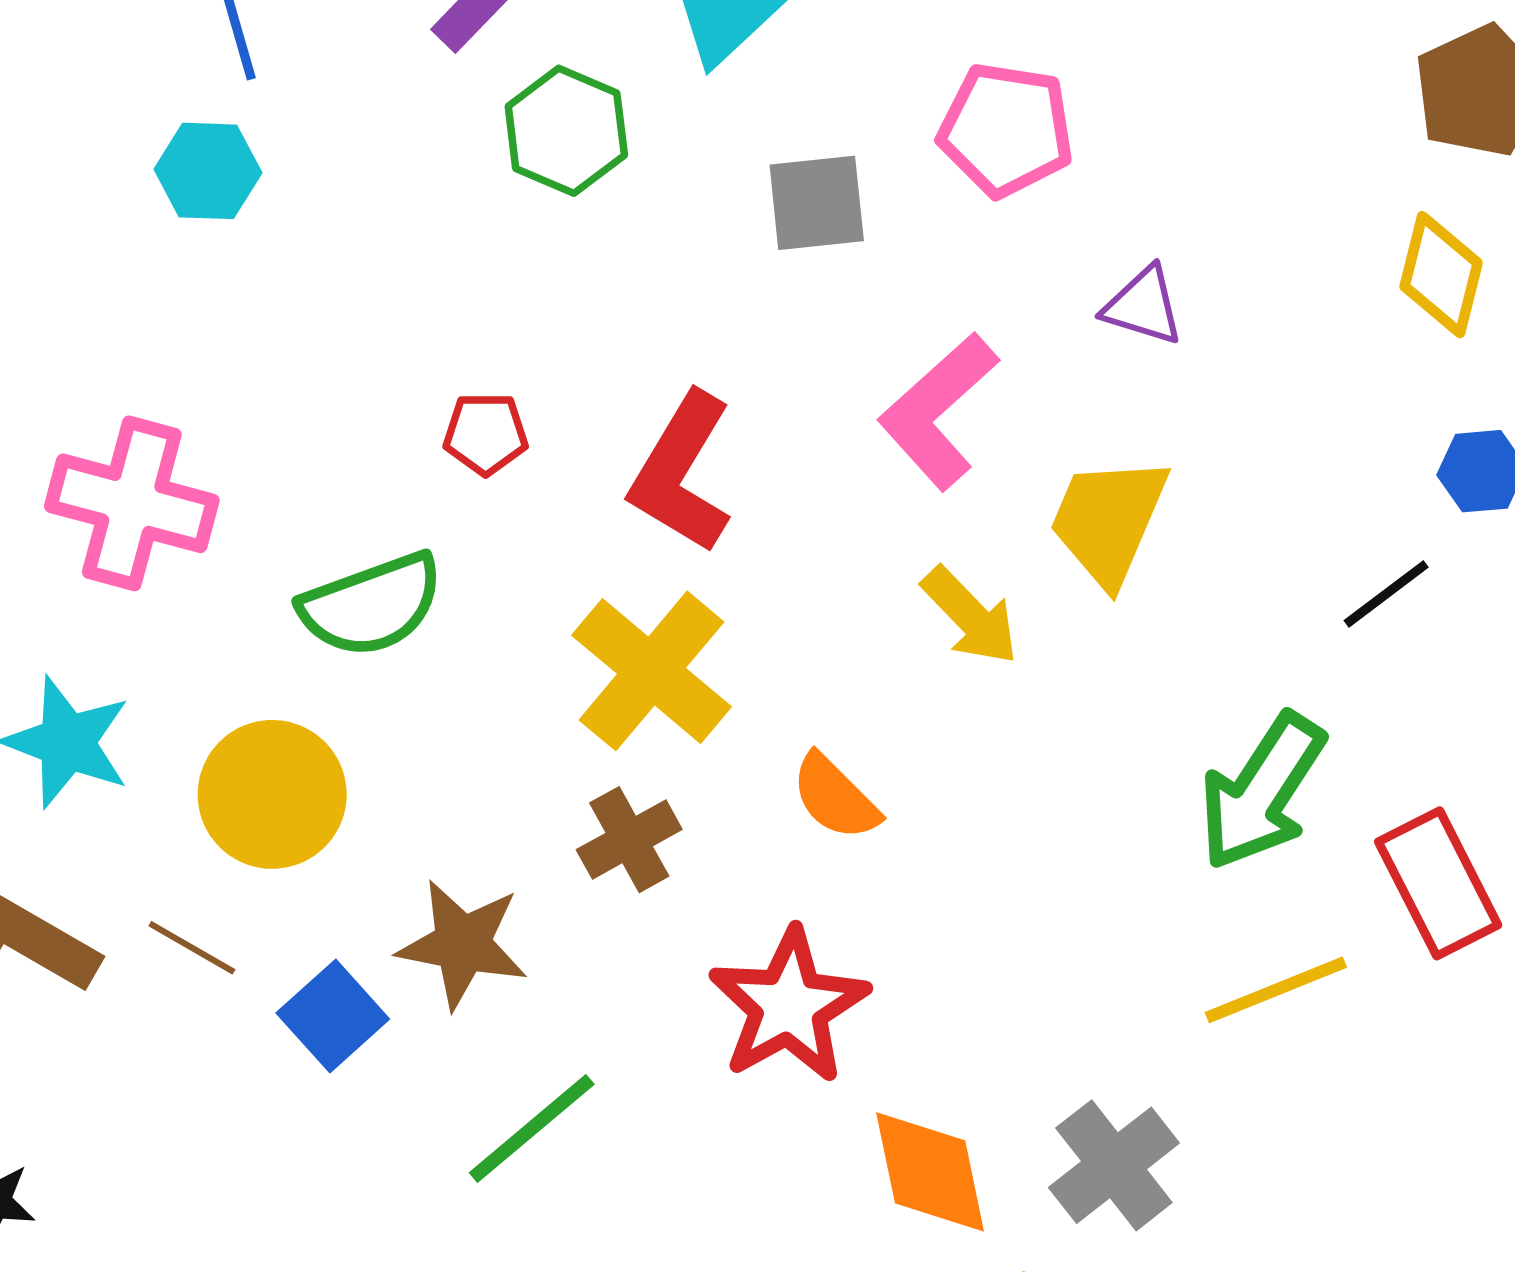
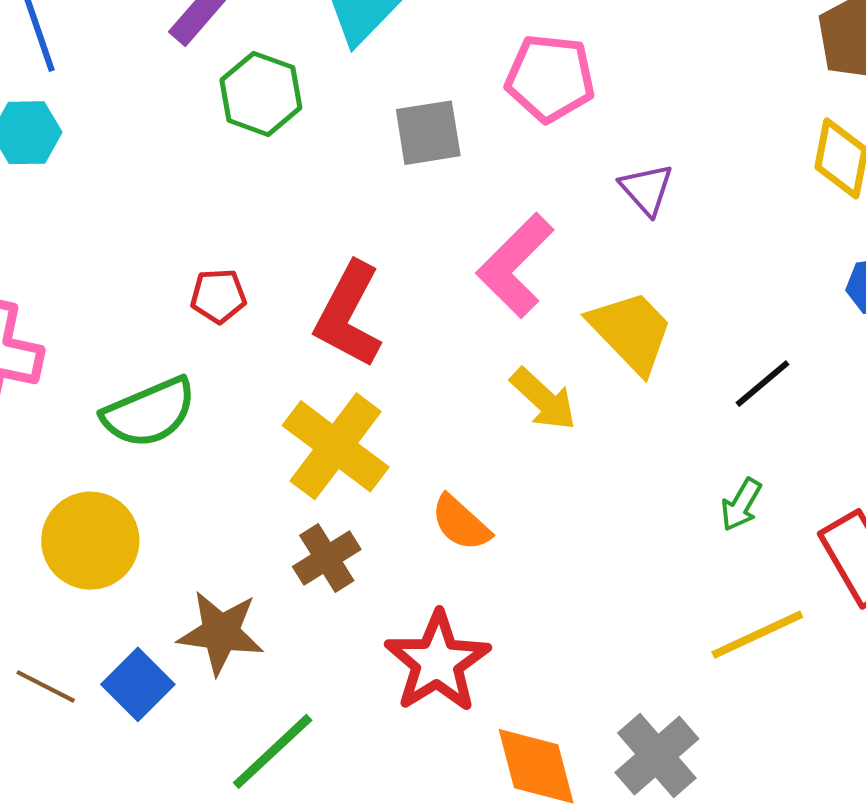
purple triangle: (1143, 306) -> (646, 189), turned 34
yellow trapezoid: (1108, 521) -> (631, 332), turned 116
black line: (1386, 594) -> (762, 384), moved
green arrow: (1262, 792) -> (741, 505), size x0.5
brown line: (192, 948) -> (46, 686), moved

